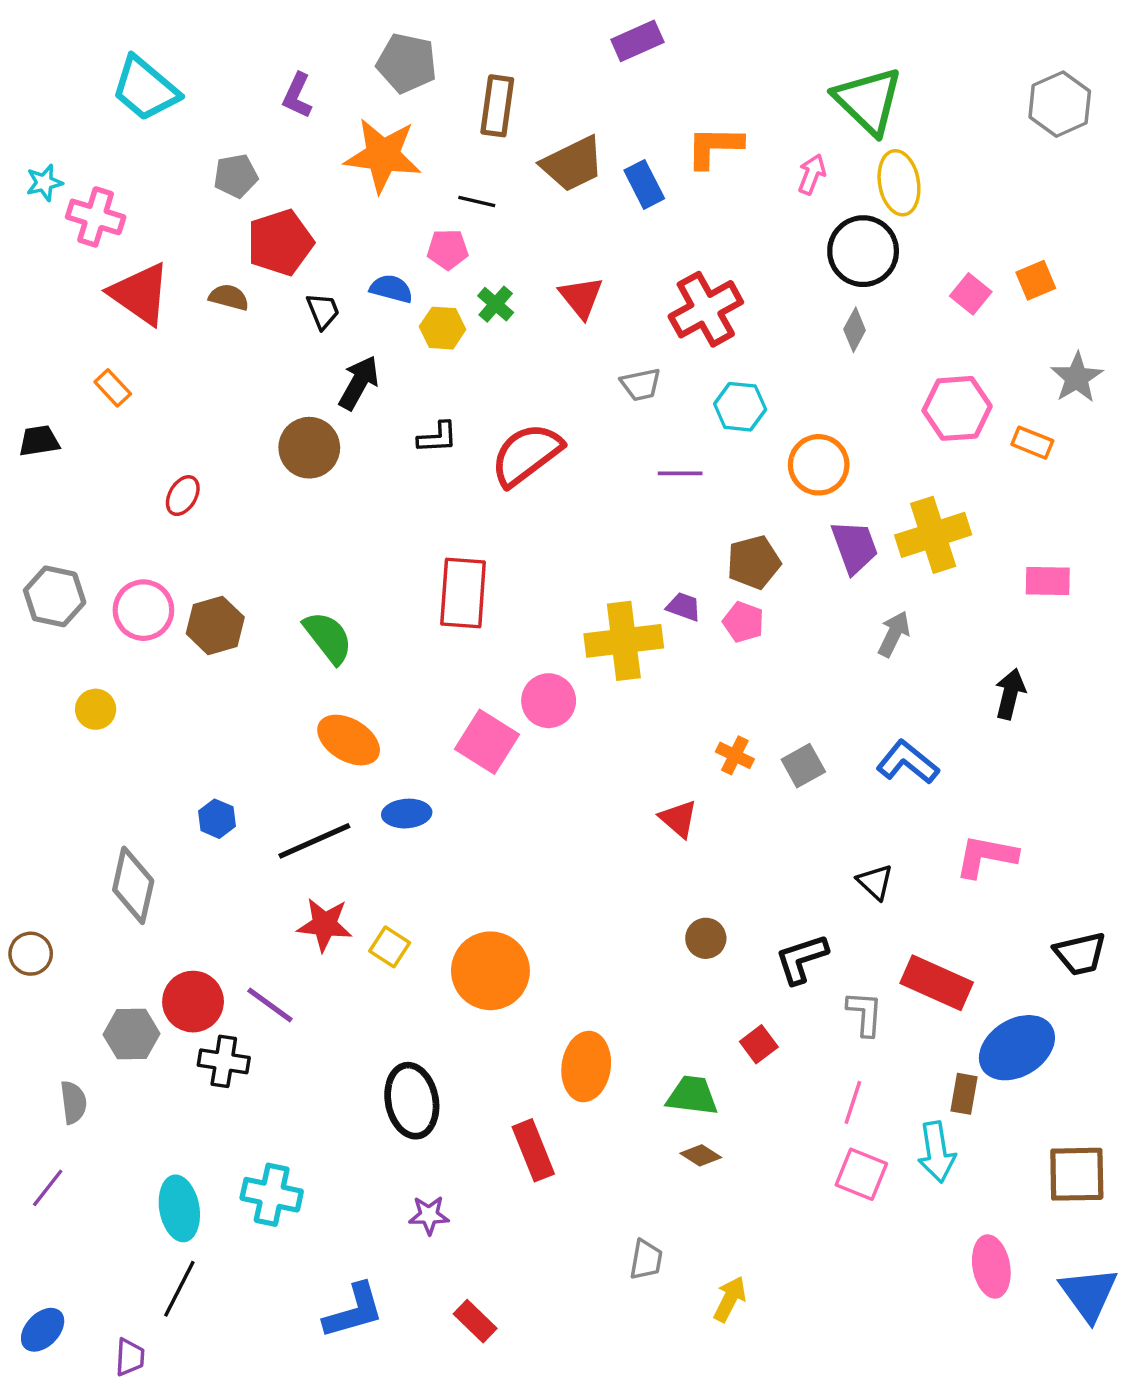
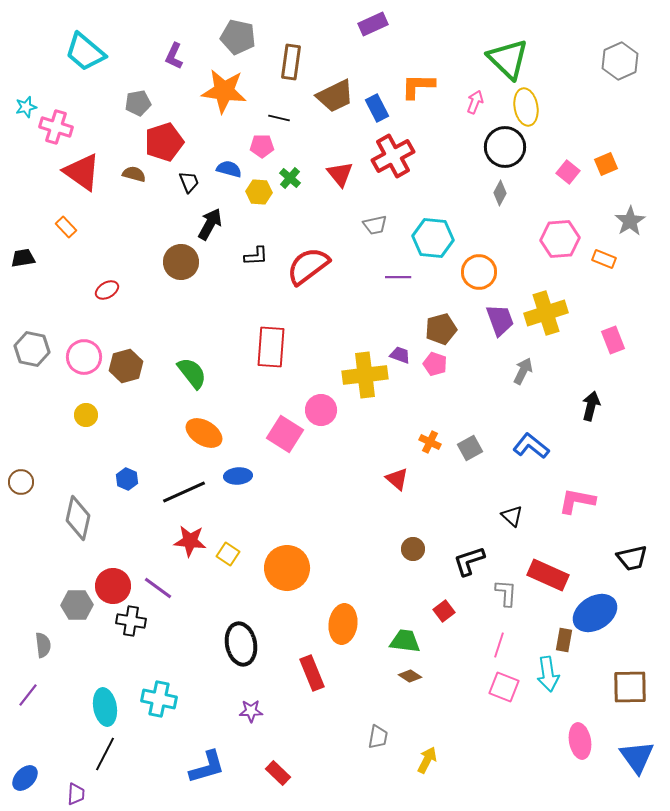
red cross: (706, 309) -> (393, 156), moved
cyan hexagon: (740, 407) -> (433, 238), size x1.4
red ellipse: (183, 496) -> (107, 290), turned 30
pink rectangle: (1048, 581) -> (613, 340), turned 68
yellow circle: (96, 709) -> (86, 415), moved
brown circle: (31, 954) -> (21, 482), moved

